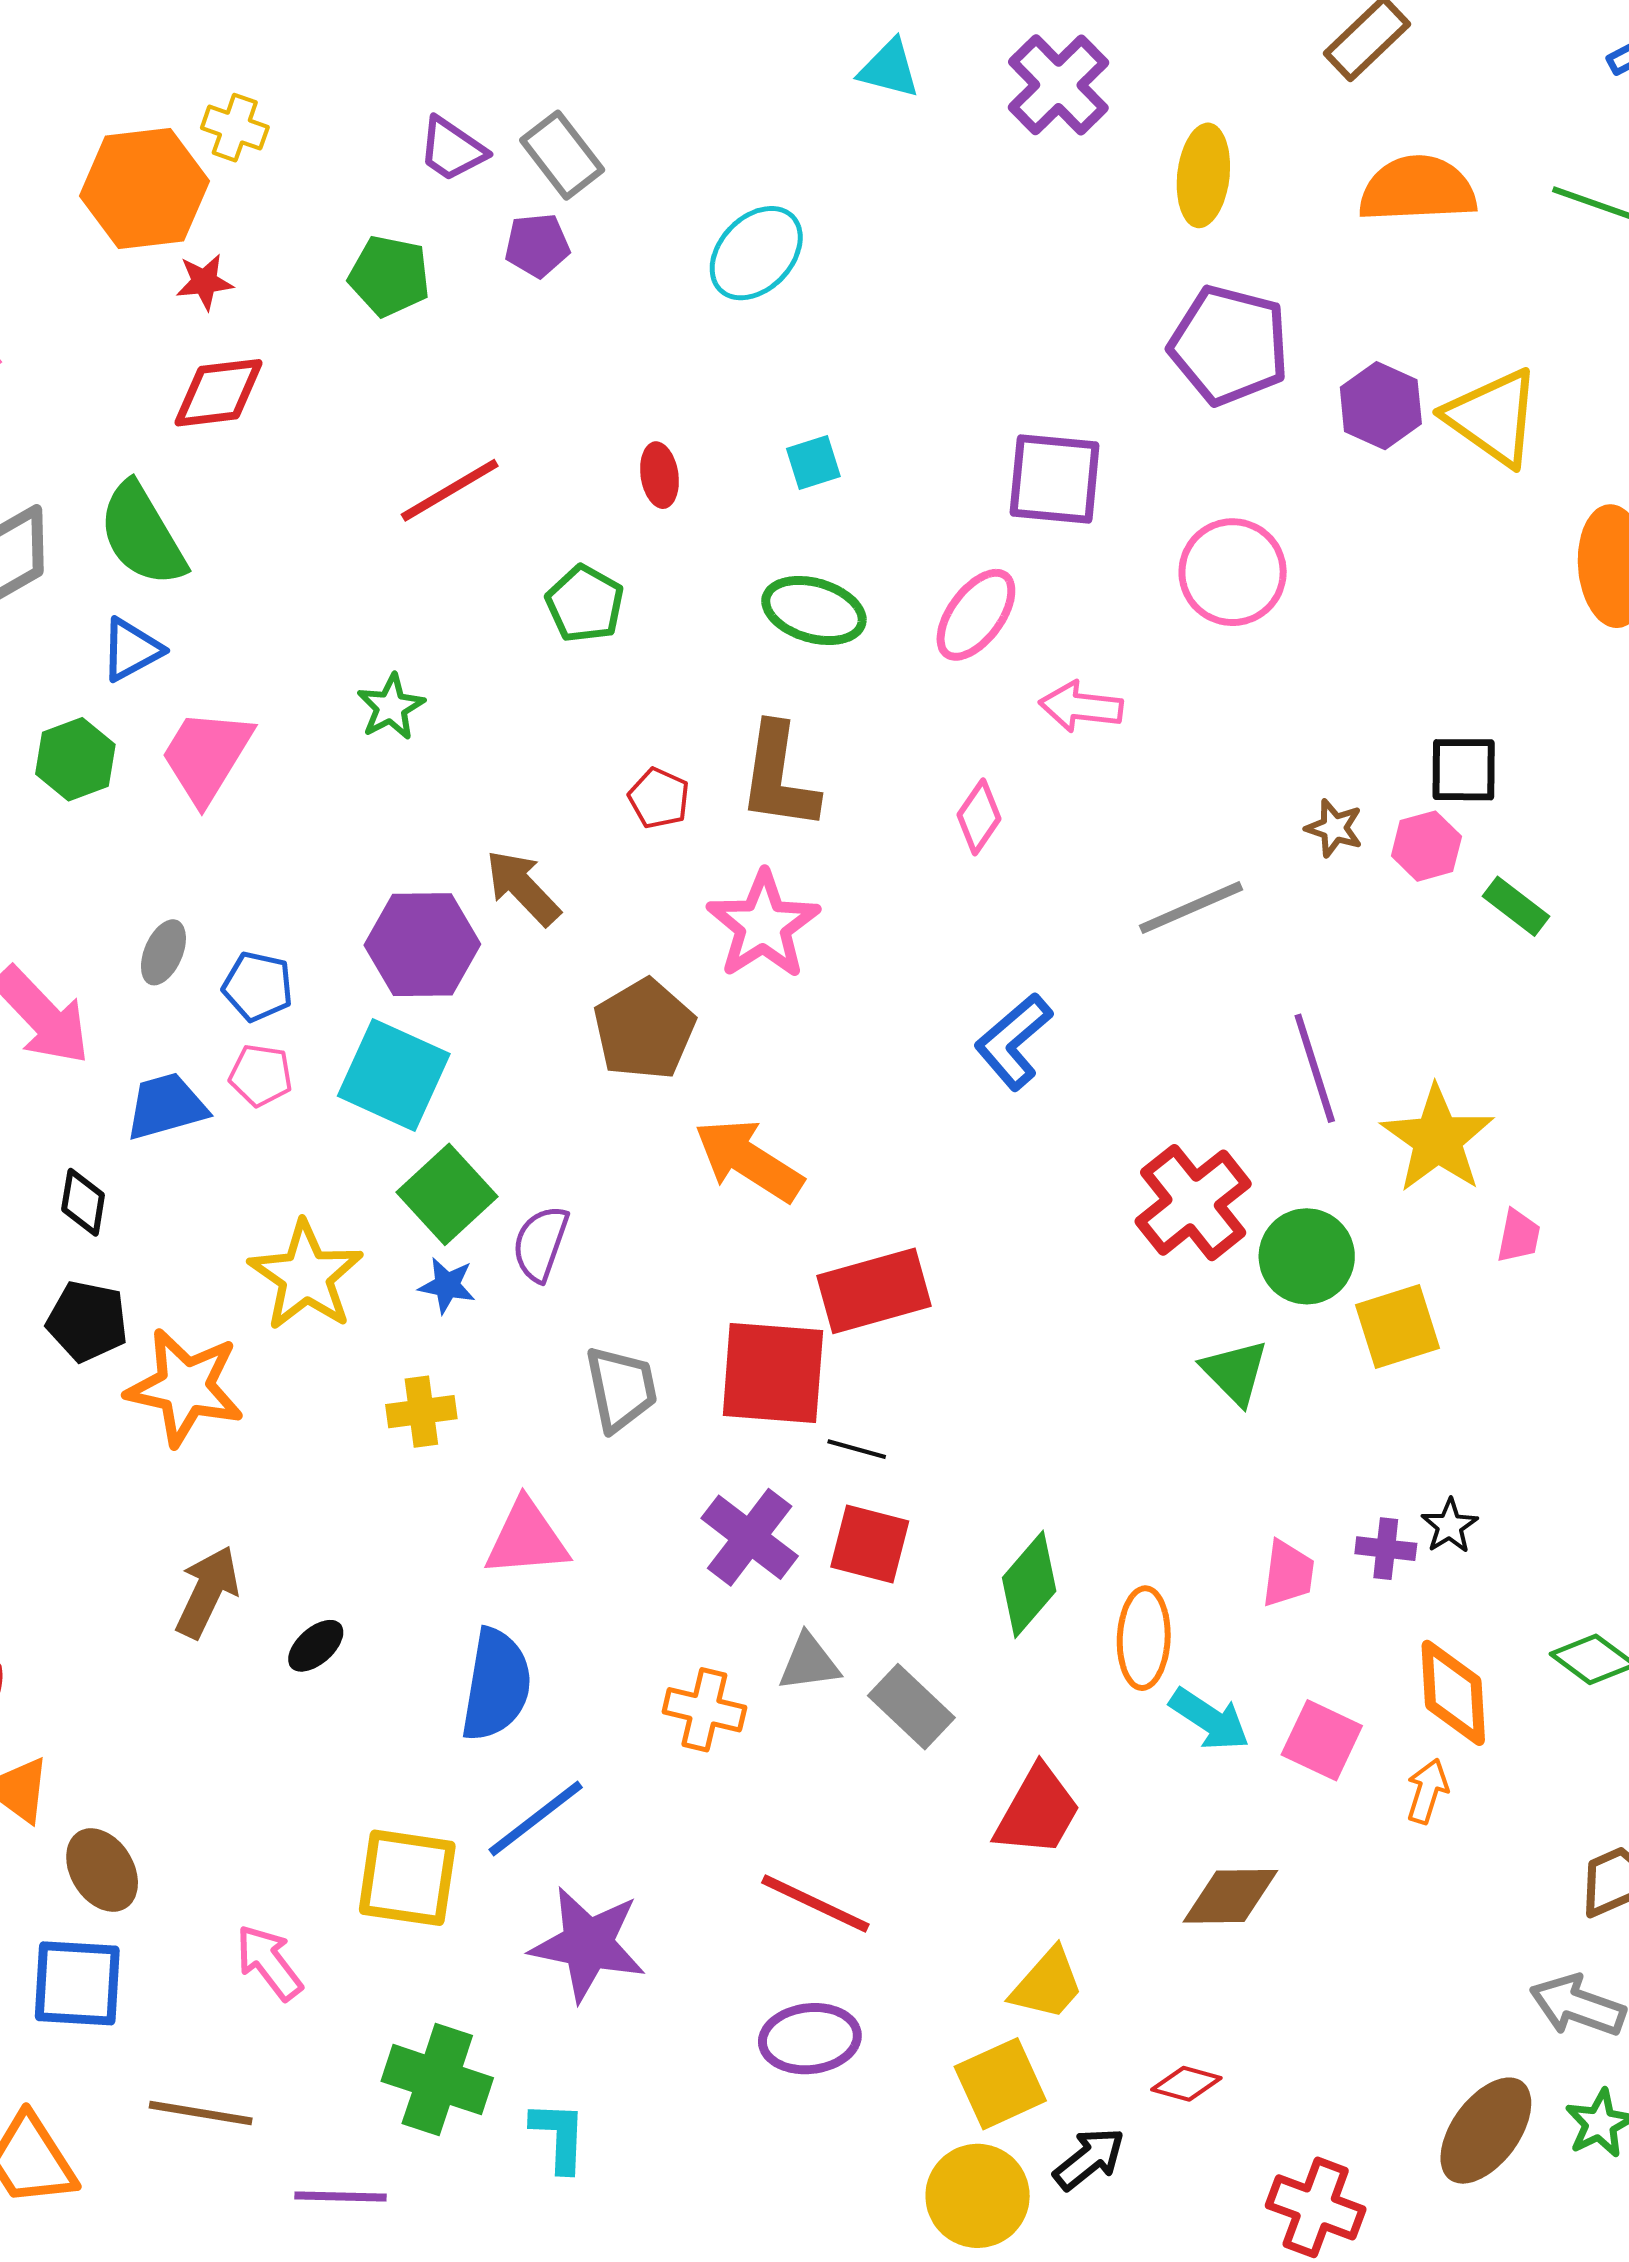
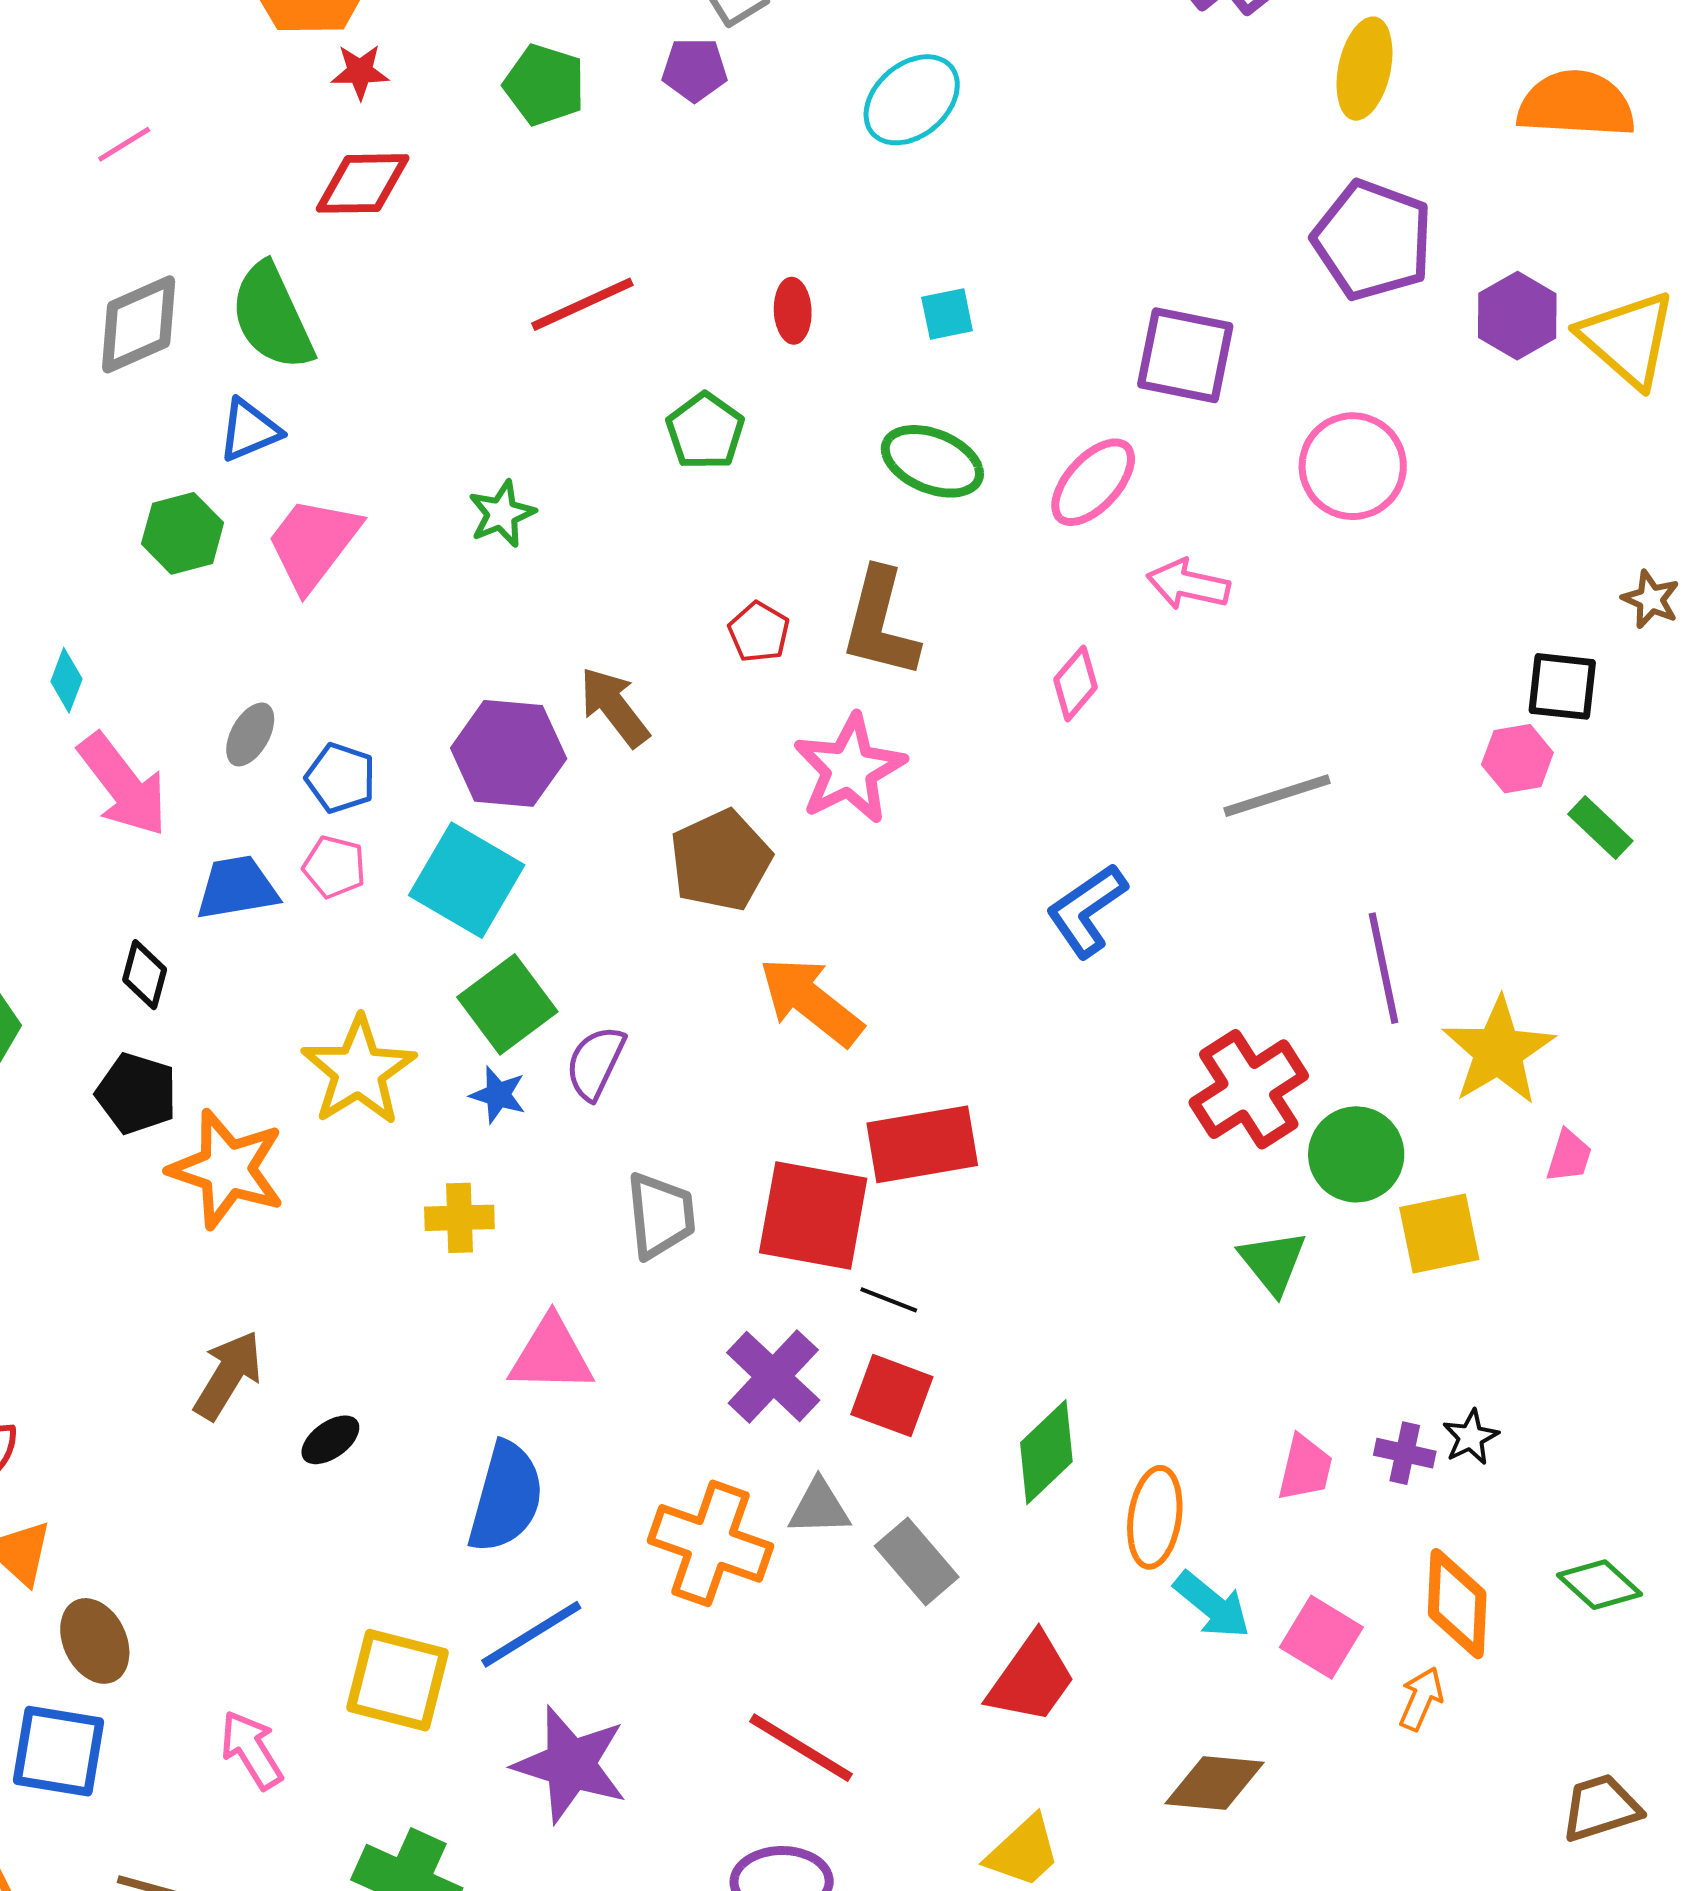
brown star: (1334, 828) -> (1651, 599), moved
orange cross: (704, 1710) -> (710, 1543), size x1.5

